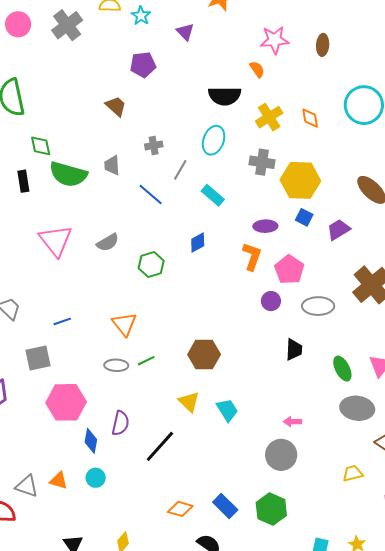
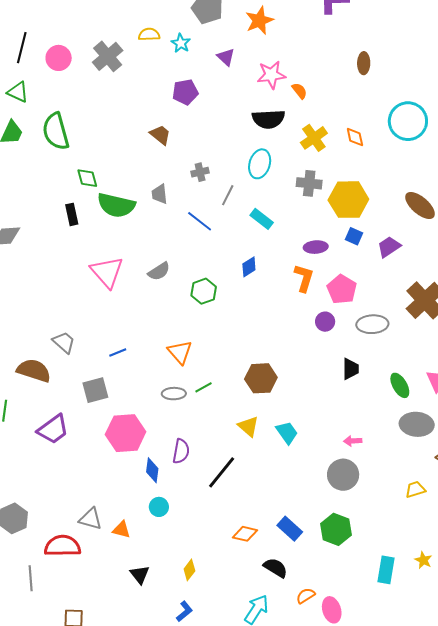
pink star: (274, 40) -> (271, 75), moved
orange triangle: (59, 481) -> (121, 530), moved

